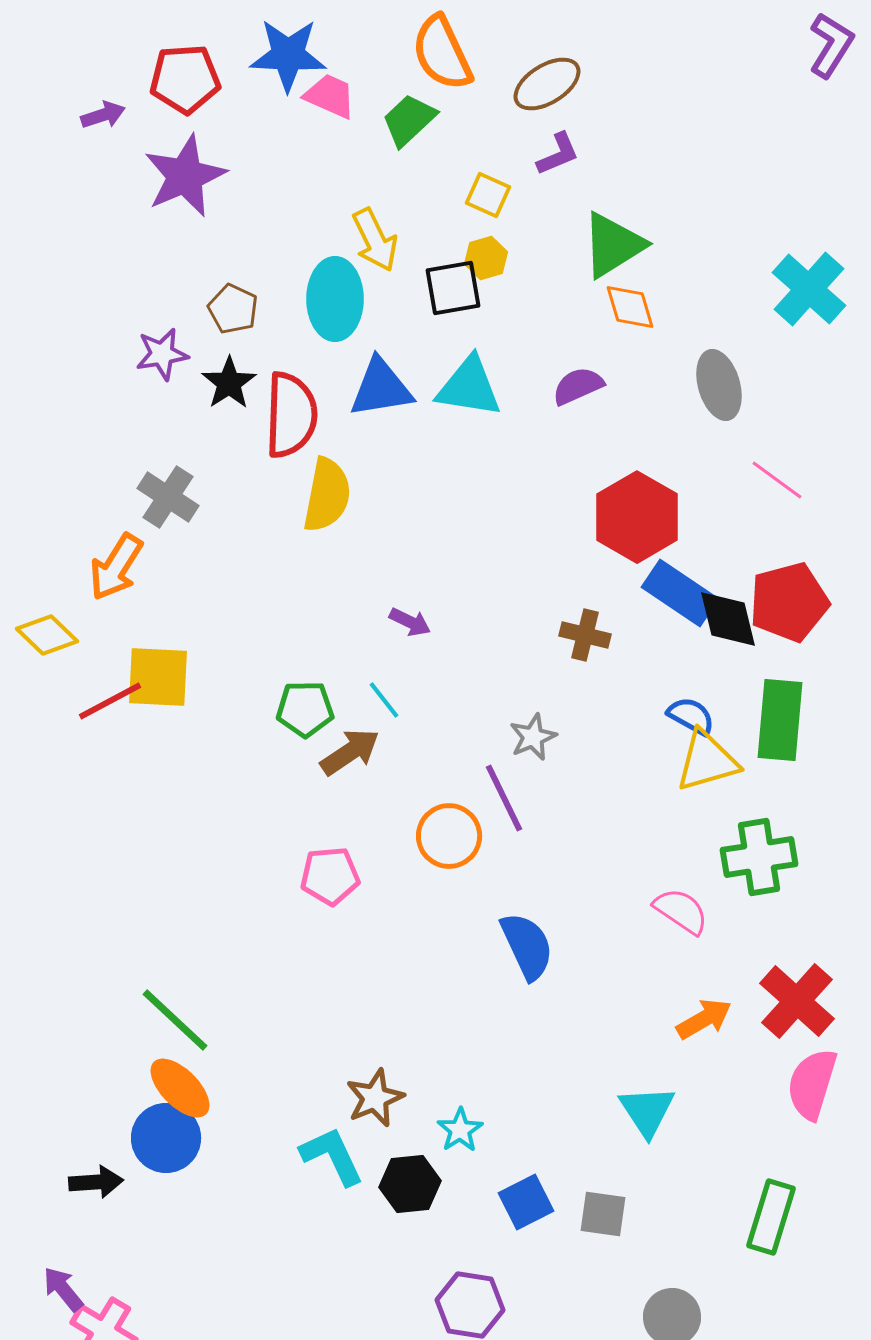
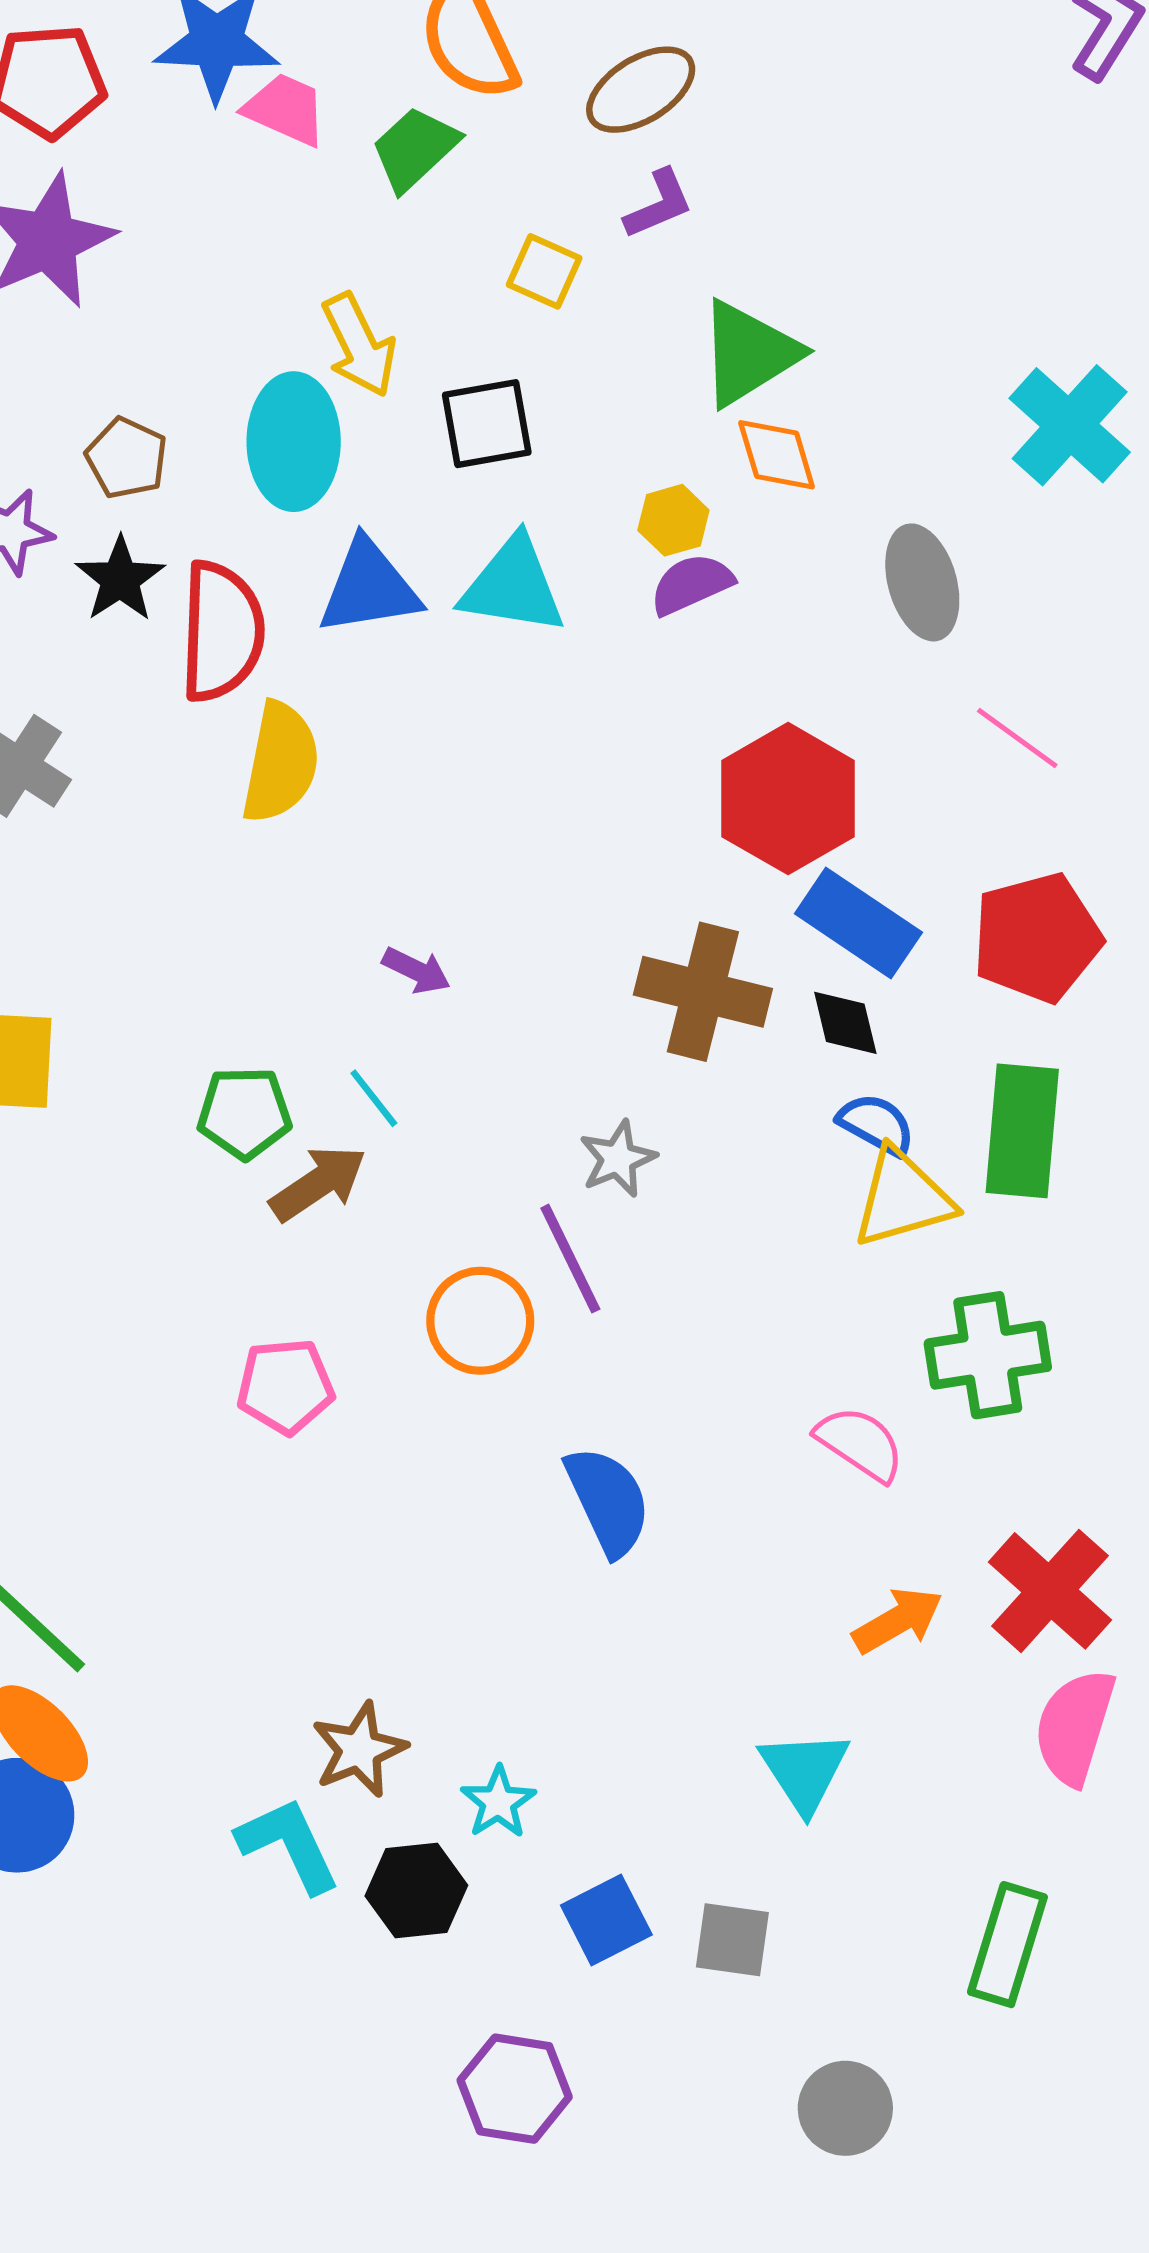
yellow hexagon: (486, 258) -> (673, 520), moved
black diamond: (728, 619) -> (845, 1023), moved, size x0.7
brown cross: (585, 635) -> (703, 992), size x1.6

